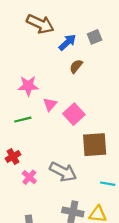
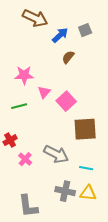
cyan line: (108, 184) -> (86, 168), moved

